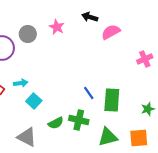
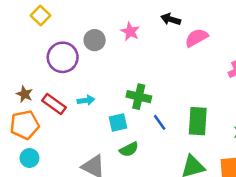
blue line: (89, 93) -> (160, 122), moved
cyan square: (34, 101) -> (118, 122), moved, turned 35
green cross: (79, 120) -> (139, 97), moved

